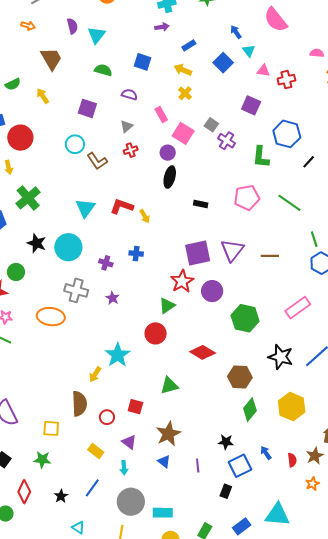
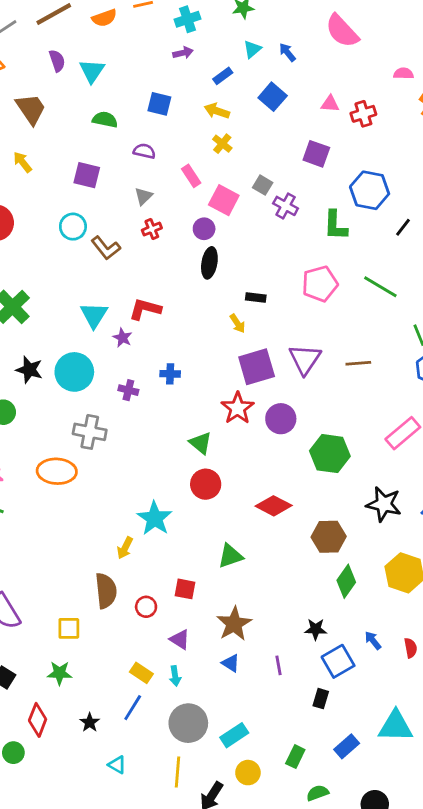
cyan triangle: (249, 51) -> (252, 49), moved, turned 32
yellow arrow: (145, 216) -> (237, 323), moved
purple star: (113, 298) -> (123, 338), moved
green triangle: (167, 306) -> (201, 443), moved, turned -42
yellow rectangle: (96, 451) -> (141, 673), moved
cyan rectangle: (163, 513) -> (234, 735), turned -30

